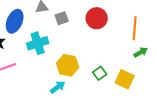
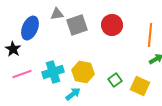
gray square: (62, 18) -> (77, 25), size x1.5
cyan cross: (38, 43) -> (53, 72), moved

